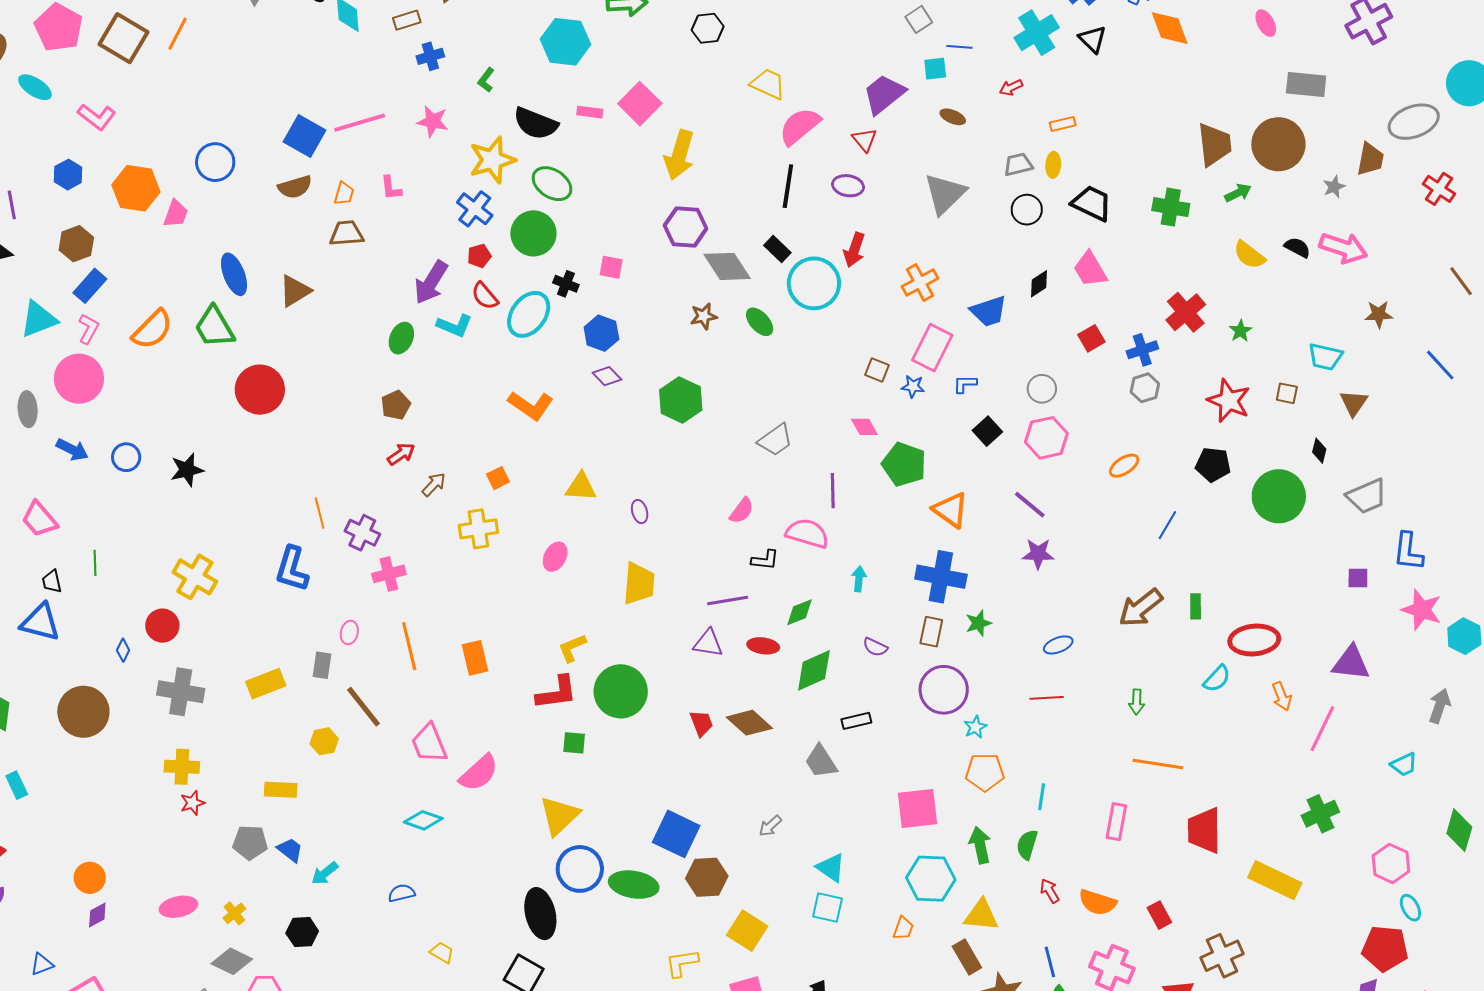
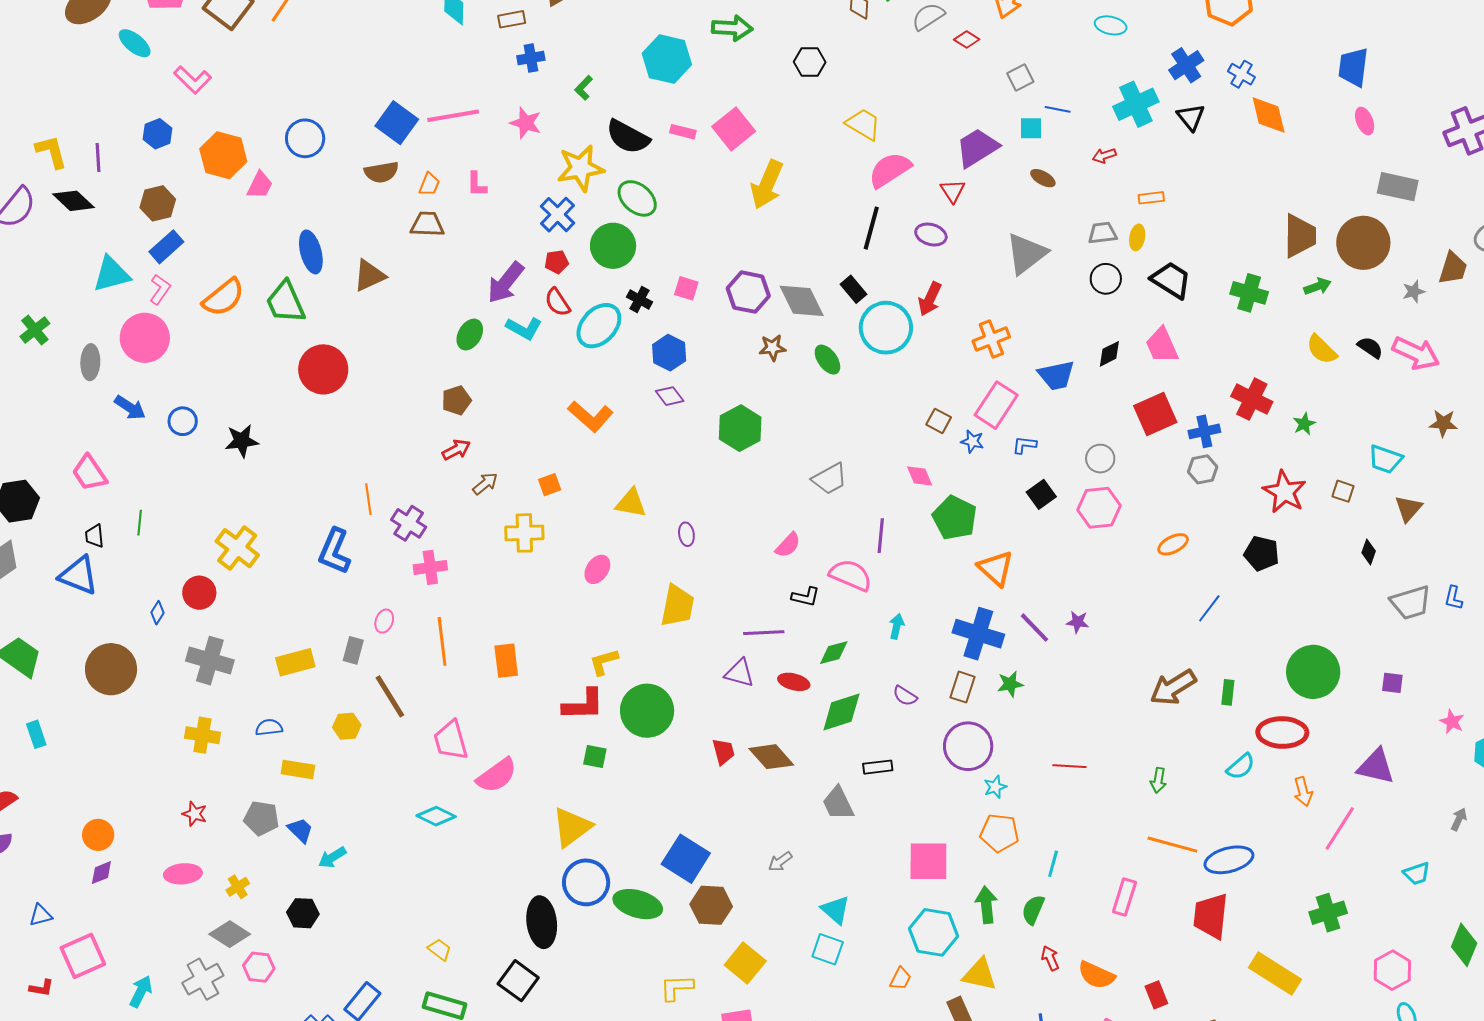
purple hexagon: (686, 227) -> (748, 292), moved
red cross: (1186, 312) -> (1252, 399), turned -30
red square: (1091, 338) -> (1155, 414), size x1.6
green circle: (1279, 496) -> (1313, 672), moved
purple line: (1030, 505) -> (1034, 628), moved
blue L-shape: (1408, 552) -> (1454, 598), moved, size x0.6
purple star: (1038, 554) -> (1078, 622), size x0.7
pink star: (1422, 610) -> (1452, 722), size x0.6
blue ellipse: (1058, 645) -> (1229, 860), moved, size x1.6
gray arrow: (1440, 706) -> (1459, 819), size x0.7
red star: (192, 803) -> (195, 814), moved, turned 30
blue semicircle: (402, 893) -> (269, 727), moved

